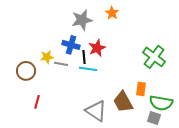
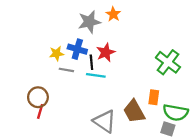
orange star: (112, 13) -> (113, 14), moved
yellow star: (47, 57) -> (57, 54), moved
brown circle: (26, 71) -> (38, 97), moved

